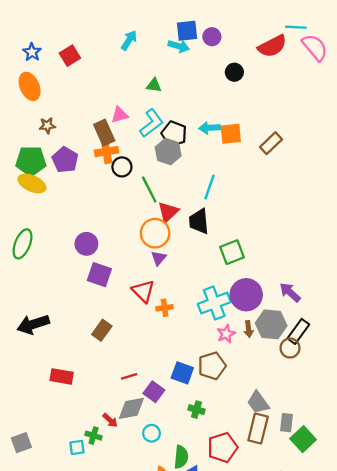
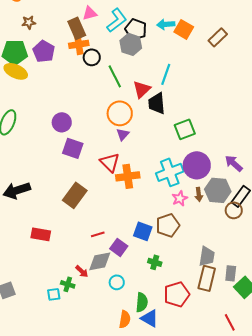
orange square: (231, 134) -> (184, 29), turned 36
red triangle: (168, 212) -> (142, 89), moved
orange cross: (165, 308) -> (128, 176), size x1.6
brown rectangle: (102, 330) -> (75, 195), size x1.4
gray trapezoid: (258, 402) -> (207, 256), turned -135

